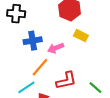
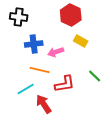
orange line: (40, 67) -> (40, 70), turned 60
green line: (95, 88) -> (95, 76), moved

